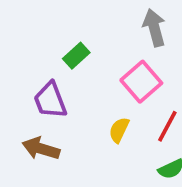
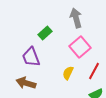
gray arrow: (154, 28) -> (76, 18), moved

